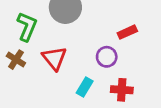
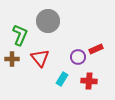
red rectangle: (127, 32) -> (96, 49), moved
brown cross: (16, 60) -> (12, 59), turned -32

